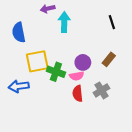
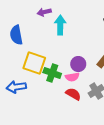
yellow square: (37, 61) -> (34, 63), turned 30
red semicircle: (78, 94) -> (73, 94), turned 126

